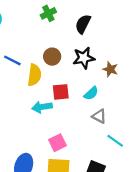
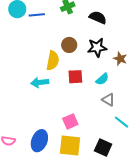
black semicircle: (83, 24) -> (98, 17), turned 84
blue line: (12, 60) -> (37, 15), moved, turned -35
cyan arrow: (42, 107) -> (40, 82), moved

